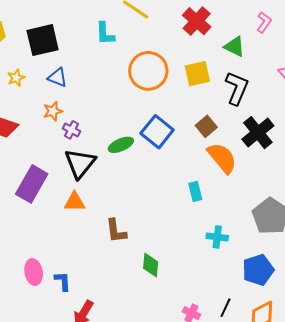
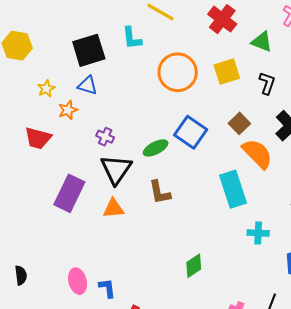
black square: (43, 40) -> (89, 50), moved
black L-shape: (237, 88) -> (267, 83), size x0.7
orange star: (53, 111) -> (68, 110), moved
cyan rectangle: (195, 191) -> (233, 189), size x1.8
brown L-shape: (116, 231) -> (160, 192), moved
green diamond: (151, 265) -> (194, 266), turned 55

